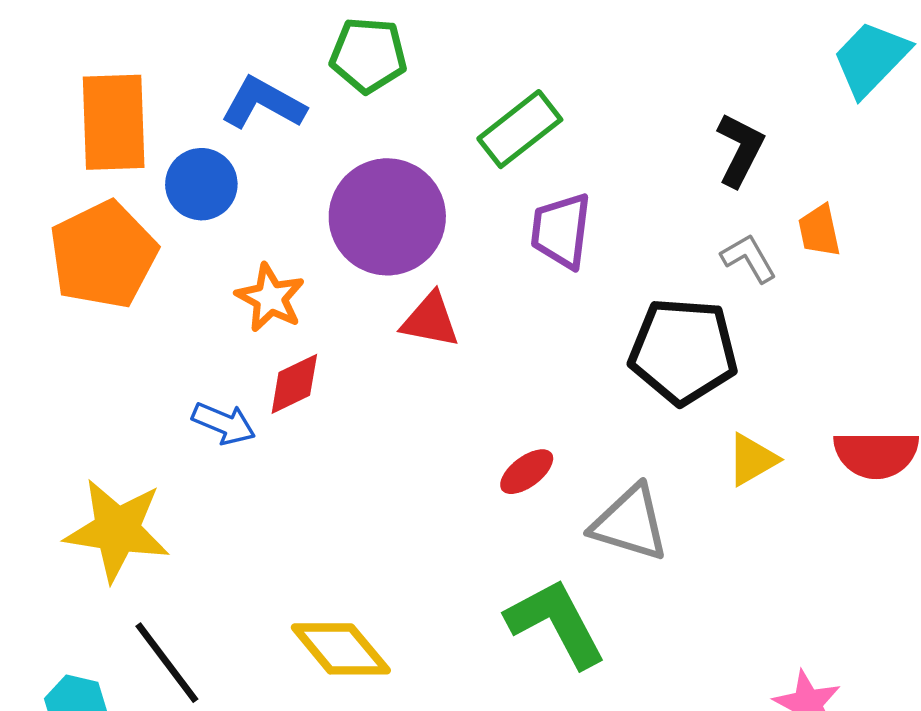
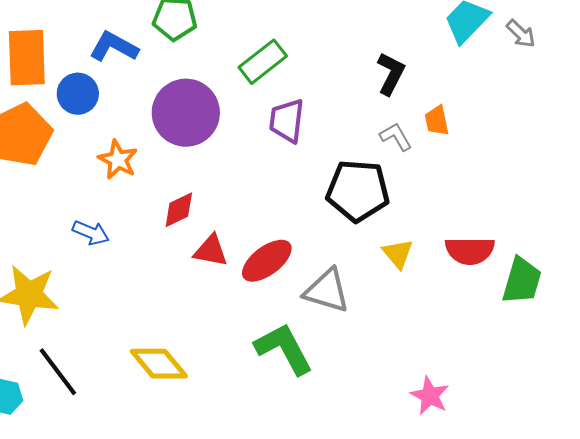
red triangle: (430, 320) -> (211, 251), moved
red diamond: (294, 384) -> (179, 210), moved
yellow triangle: (752, 460) -> (398, 254), turned -40
red ellipse: (527, 472) -> (267, 261), size x1.6

